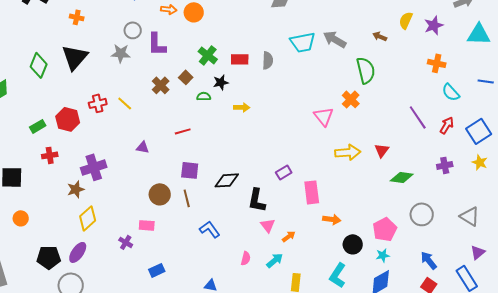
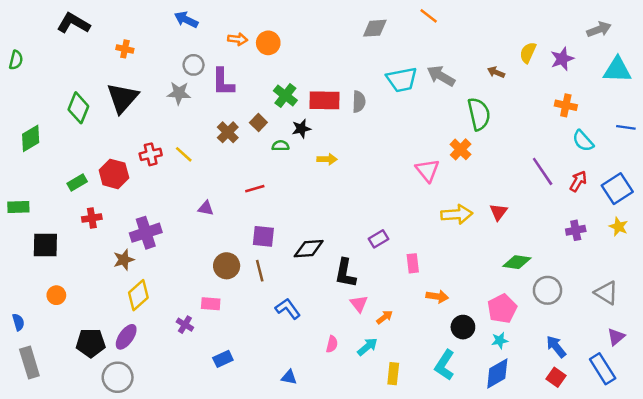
red rectangle: (240, 59) -> (325, 100), size x1.4
green diamond: (402, 177) -> (517, 262), moved
pink rectangle: (312, 192) -> (413, 263), size x0.7

